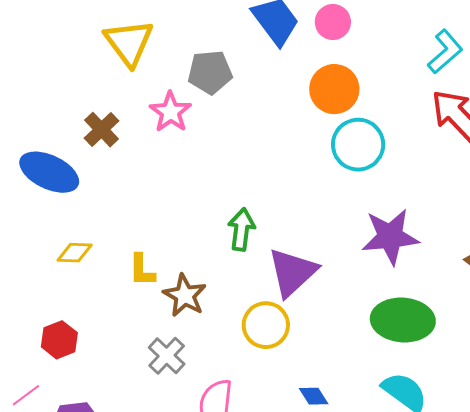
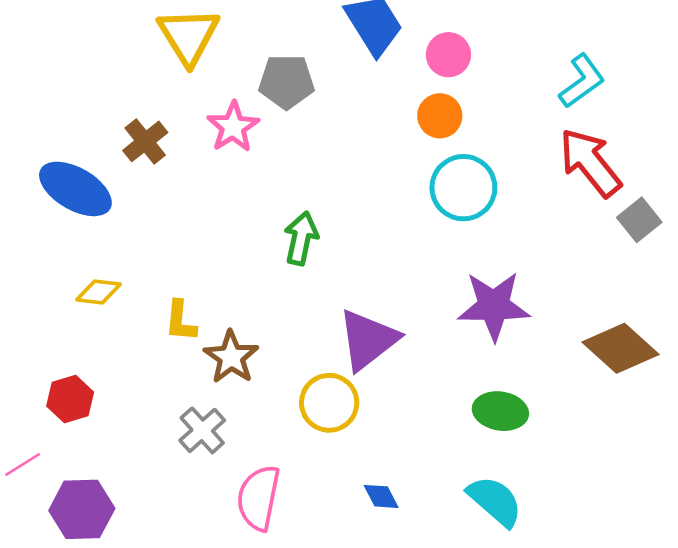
pink circle: (333, 22) -> (448, 55), moved
orange circle: (334, 89) -> (440, 116), size x0.7
green arrow: (241, 230) -> (301, 238), moved
green ellipse: (403, 320) -> (500, 411), size x0.7

